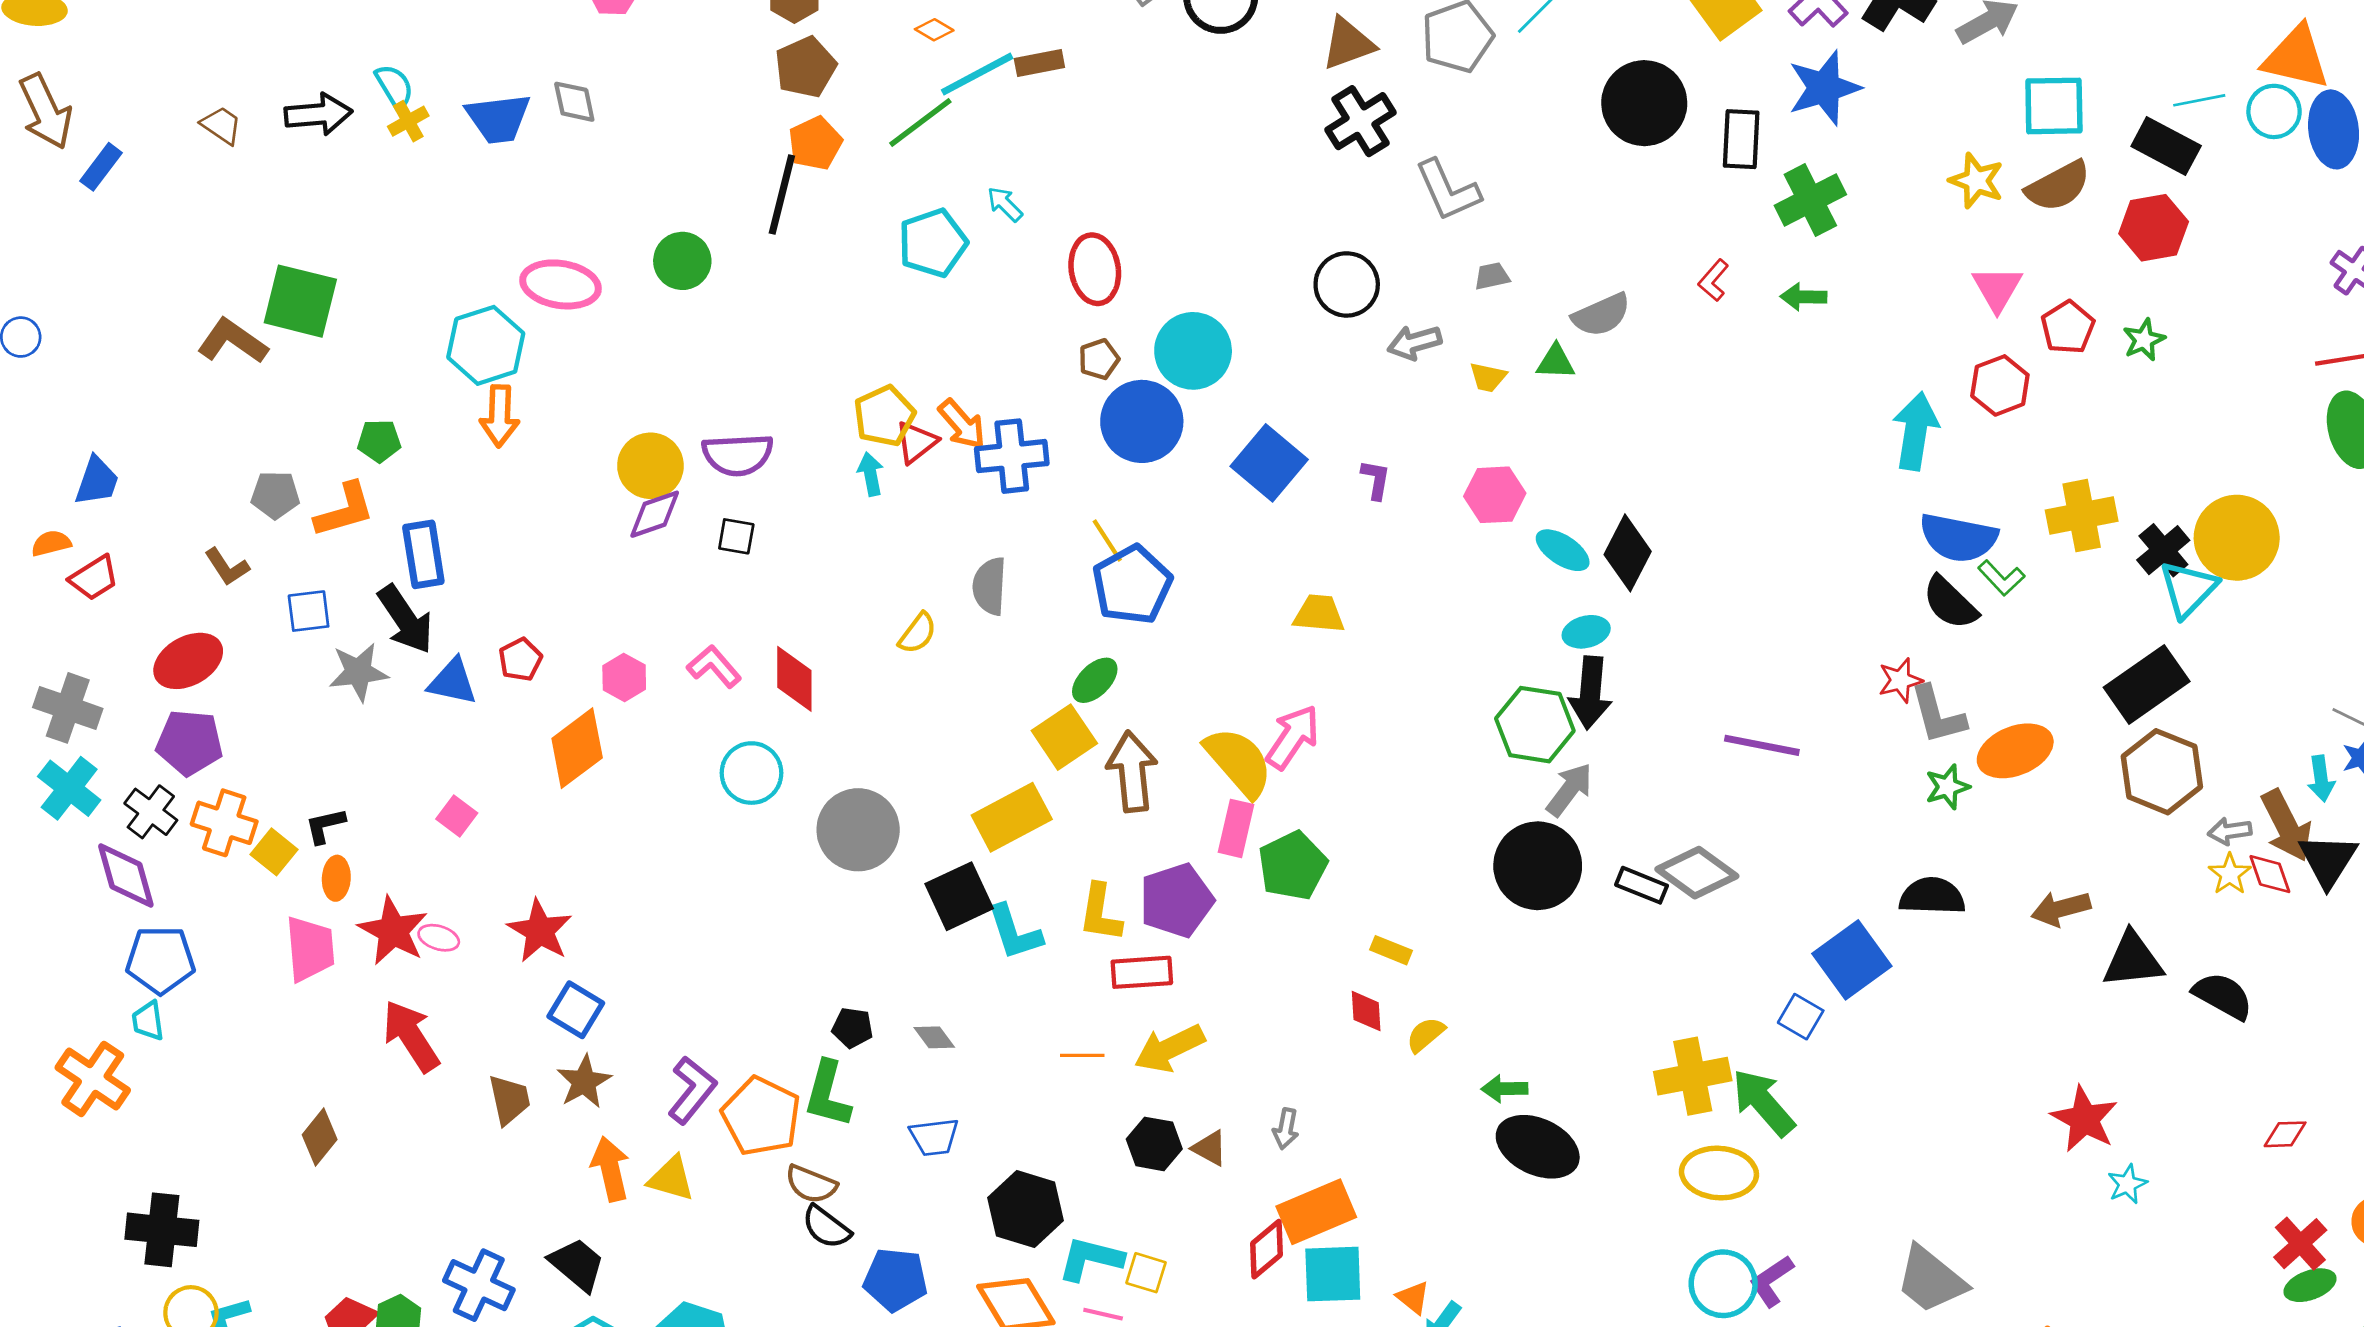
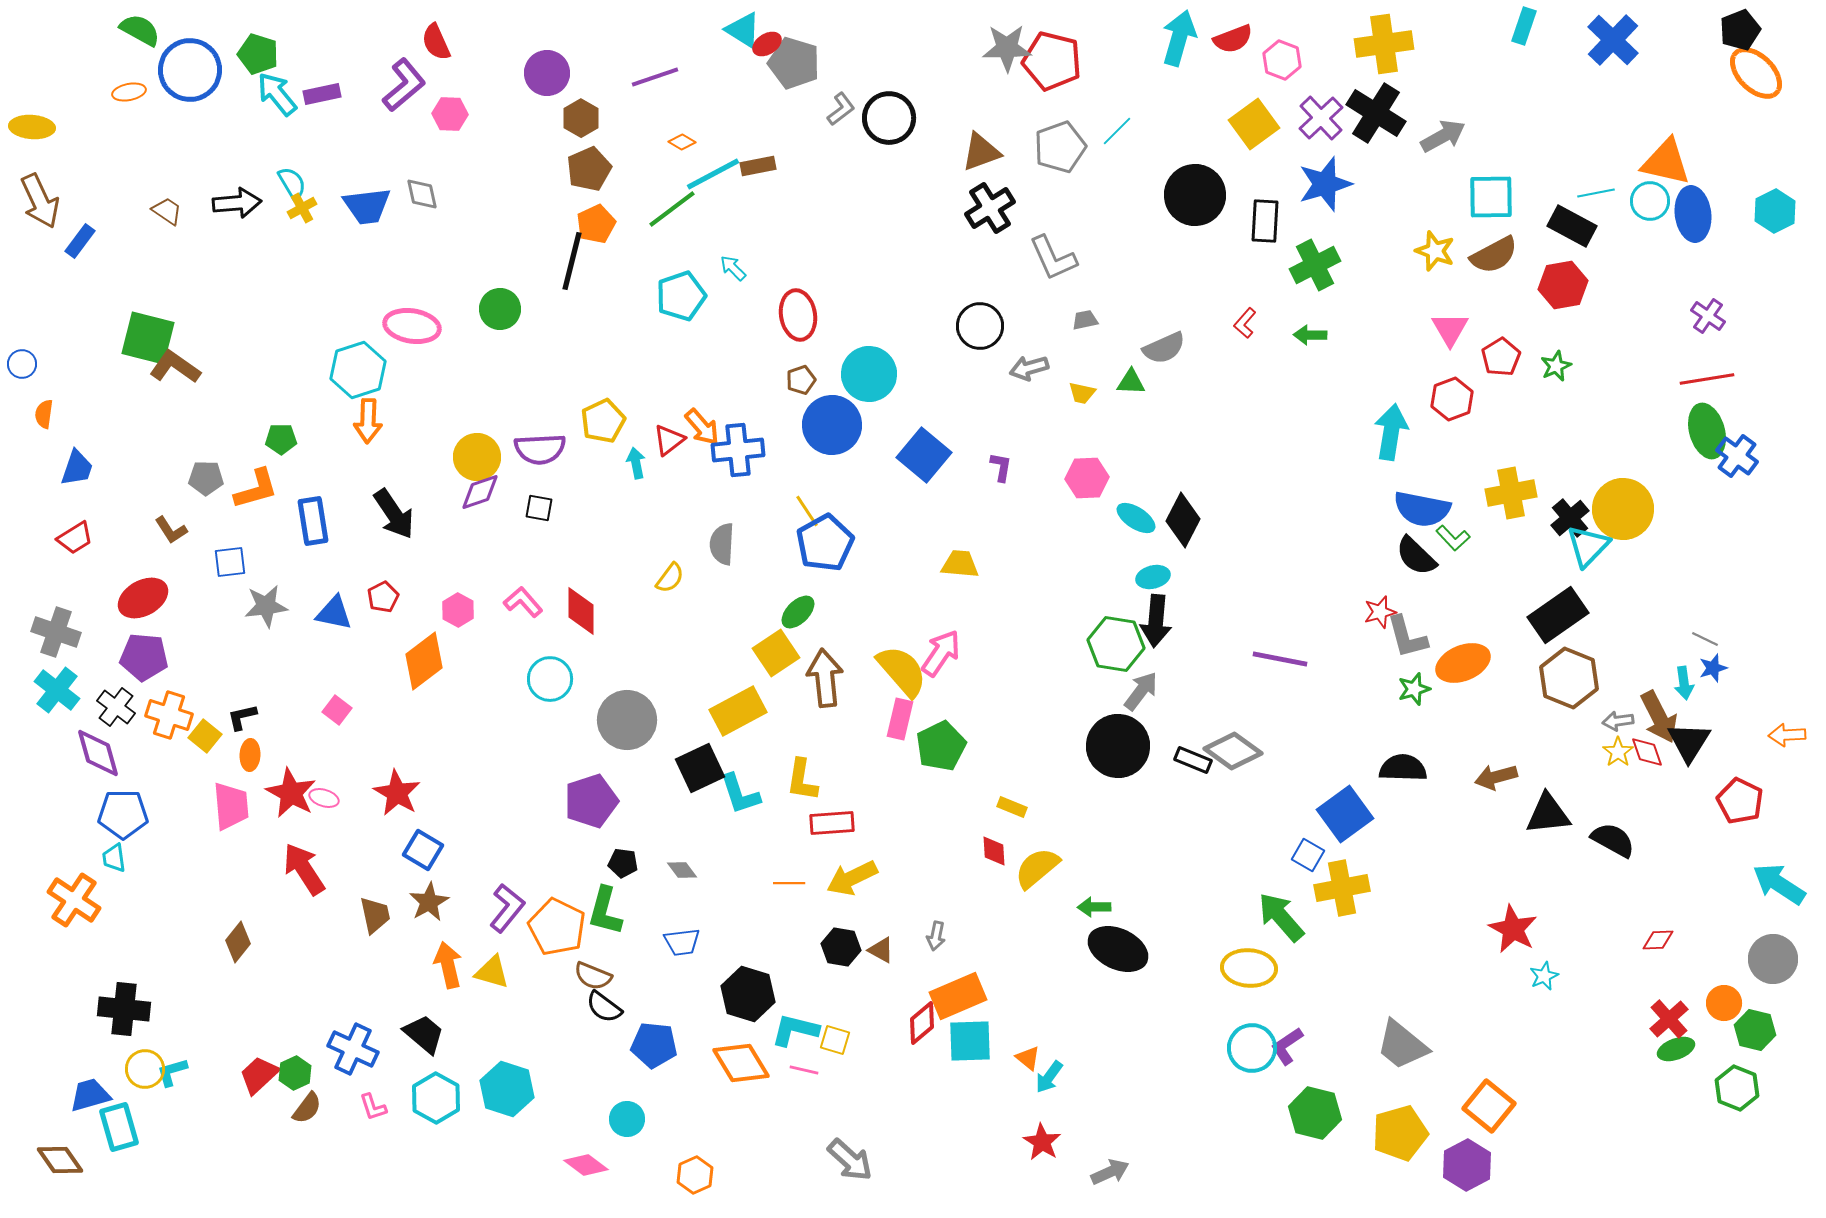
green square: (300, 301) -> (148, 338), moved
yellow pentagon: (884, 416) -> (603, 421), moved
orange semicircle: (51, 543) -> (44, 414), moved, turned -68
black arrow: (405, 619) -> (394, 514), moved
purple pentagon: (1176, 900) -> (591, 801), moved
yellow semicircle: (1426, 1035) -> (1037, 868), size x1.6
yellow cross: (1693, 1076) -> (1342, 888), moved

